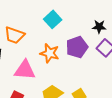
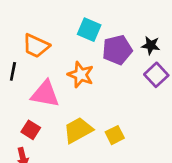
cyan square: (53, 19) -> (89, 30), turned -30
purple pentagon: (77, 47) -> (117, 50), moved

